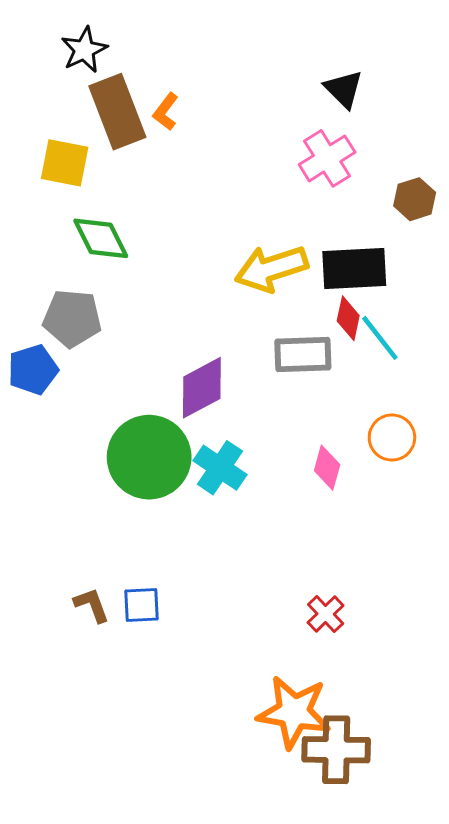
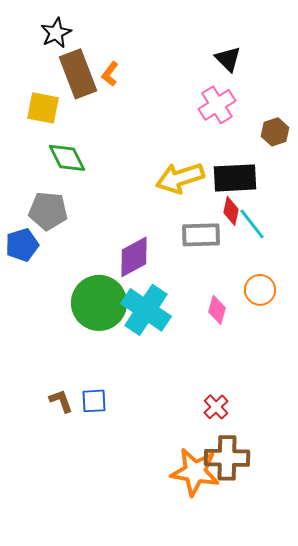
cyan cross: (220, 468) -> (146, 310), size x1.4
brown cross: (336, 750) -> (227, 458), moved

